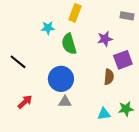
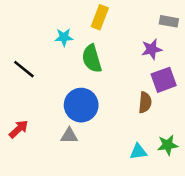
purple star: (105, 39) -> (152, 49), moved
black line: (18, 62) -> (24, 69), moved
red arrow: (25, 102) -> (19, 129), moved
gray triangle: (65, 102) -> (69, 136), moved

